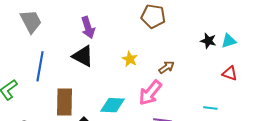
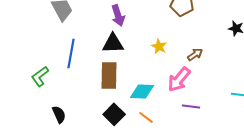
black triangle: (83, 56) -> (113, 43), turned -30
brown rectangle: (65, 102) -> (109, 75), moved

